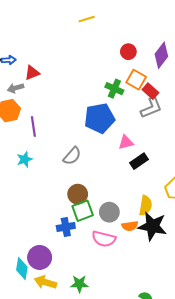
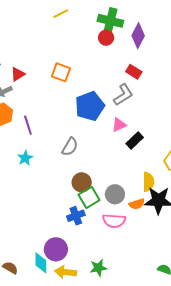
orange square: (136, 80) -> (61, 72), moved
green cross: (114, 89) -> (110, 21), moved, size x1.4
gray L-shape: (151, 108) -> (123, 95), moved

